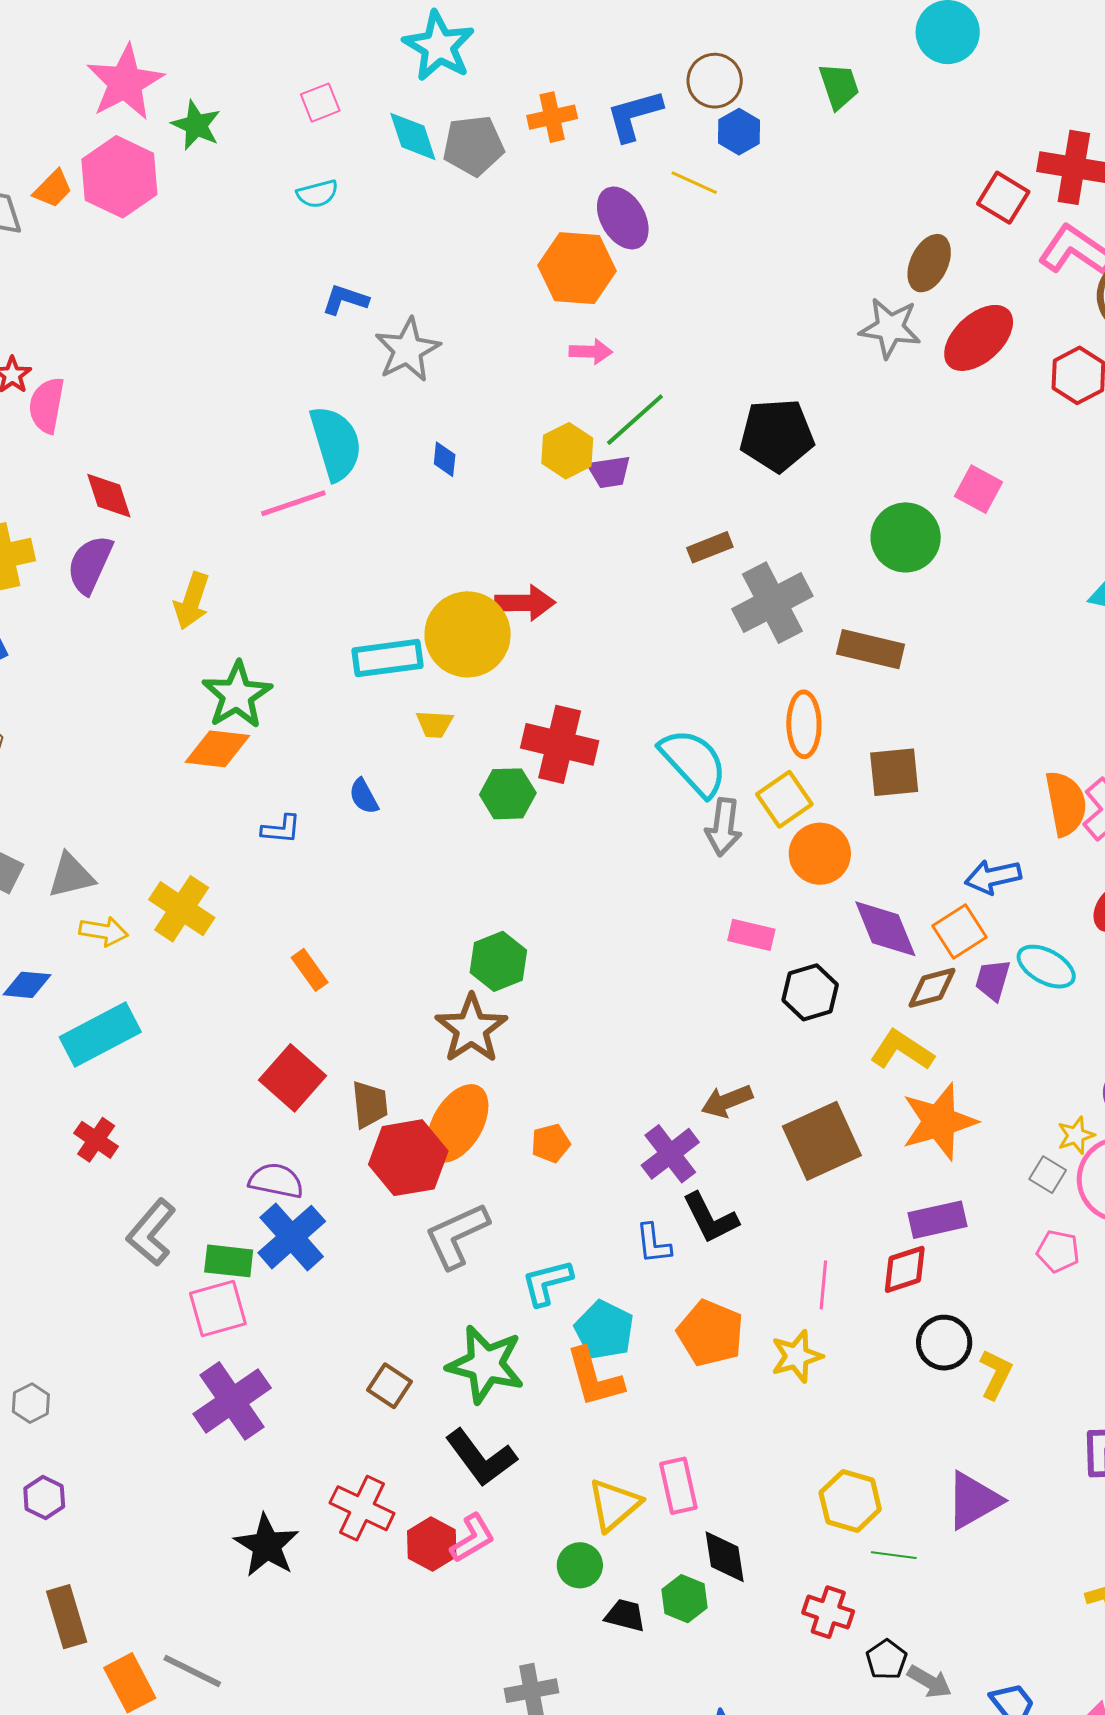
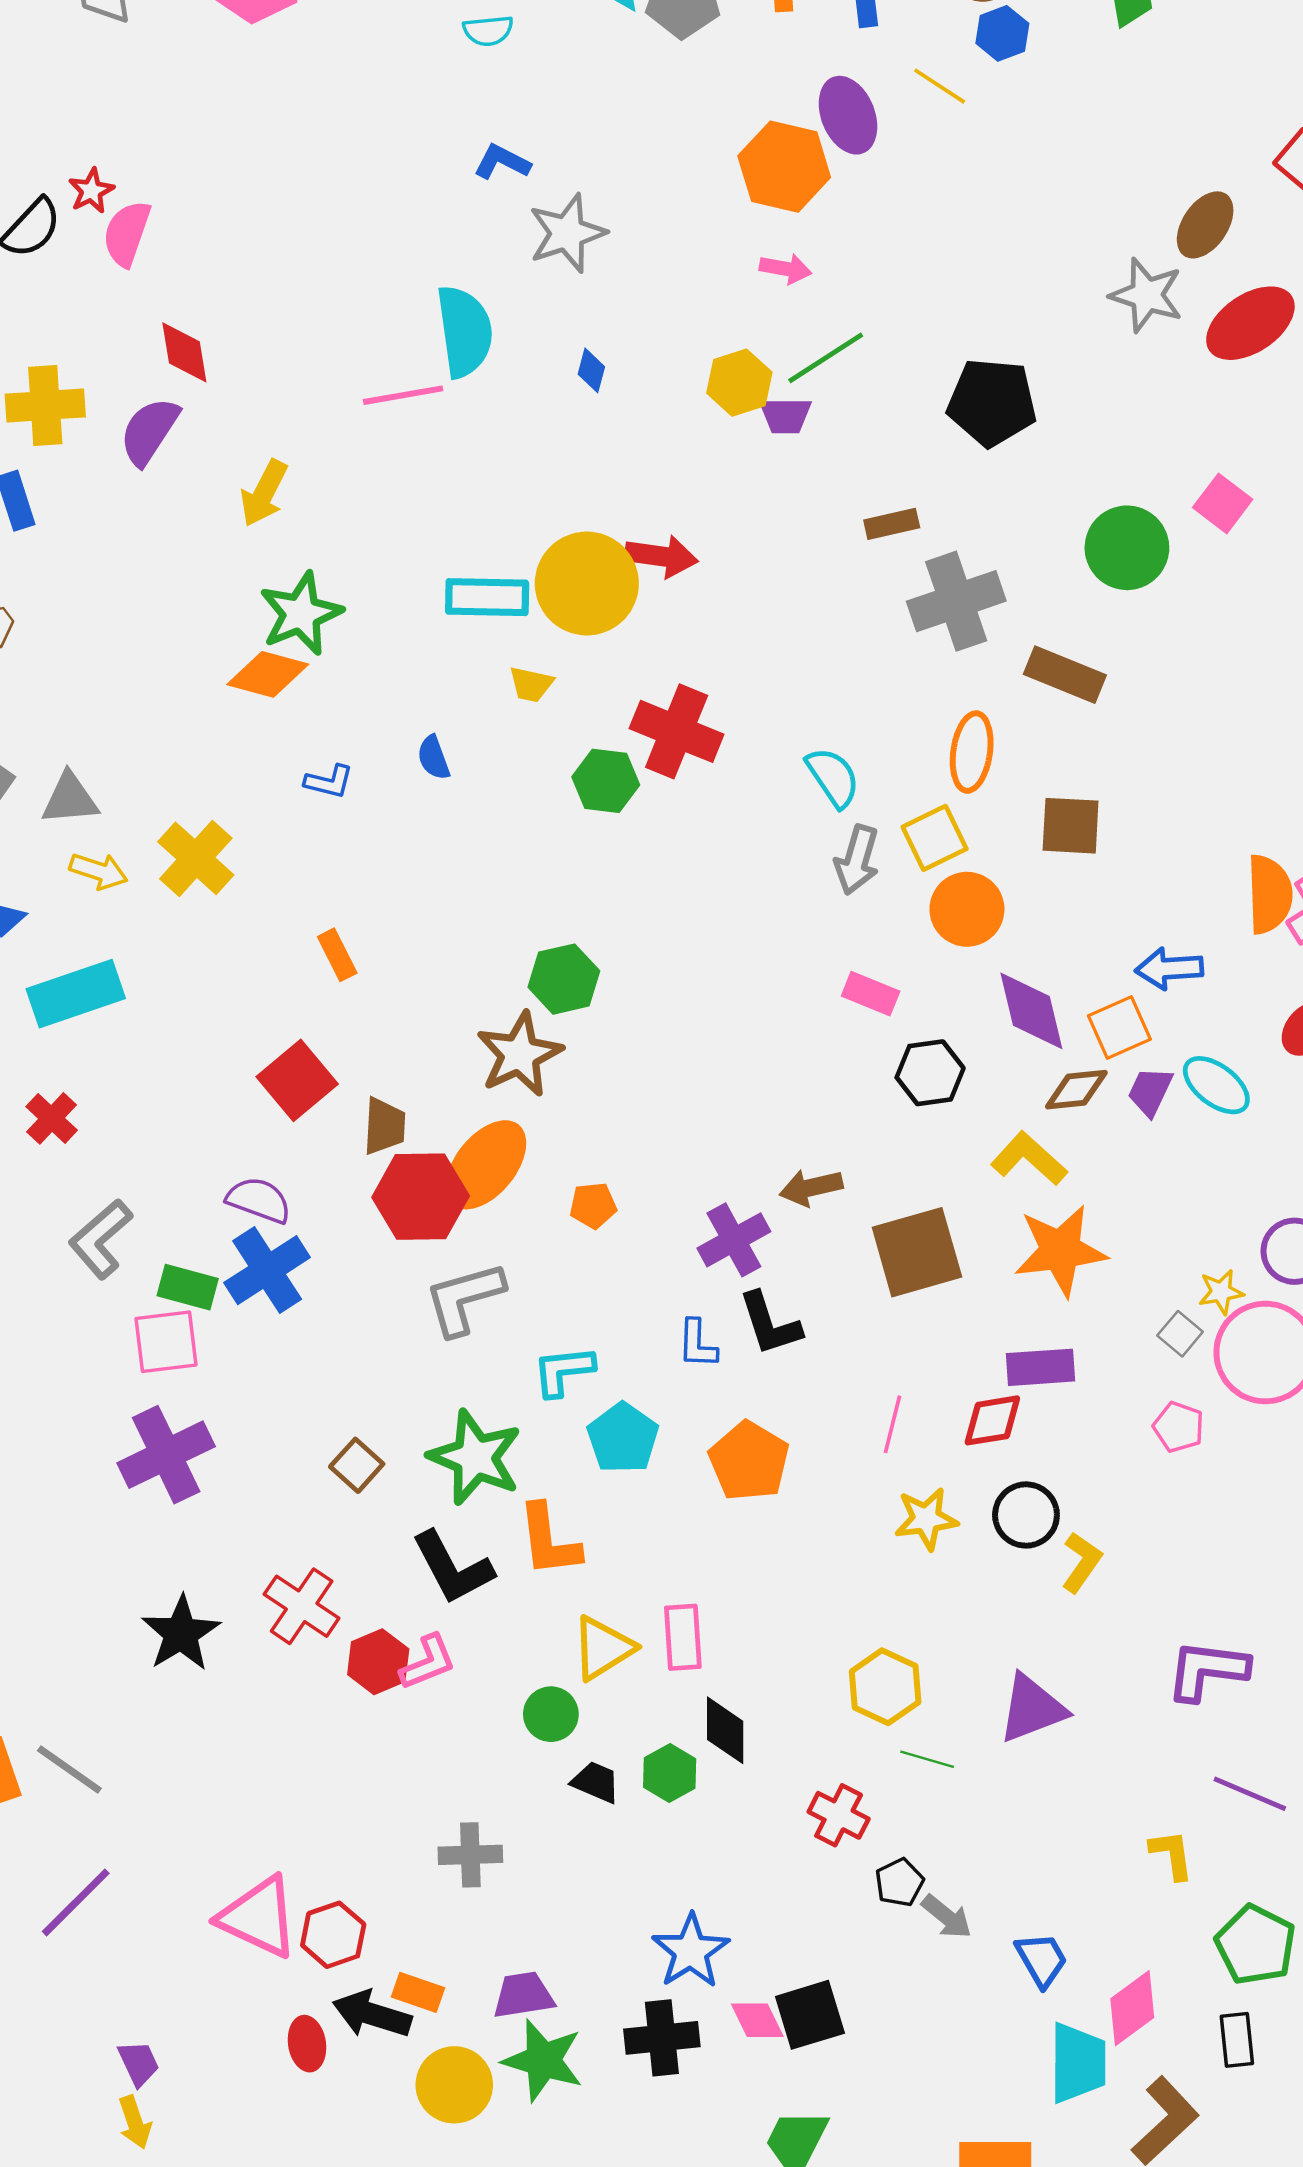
cyan semicircle: (694, 762) -> (833, 777), size x0.7
yellow star: (797, 1356) -> (926, 1519), moved
orange L-shape: (594, 1377) -> (549, 1540), moved

